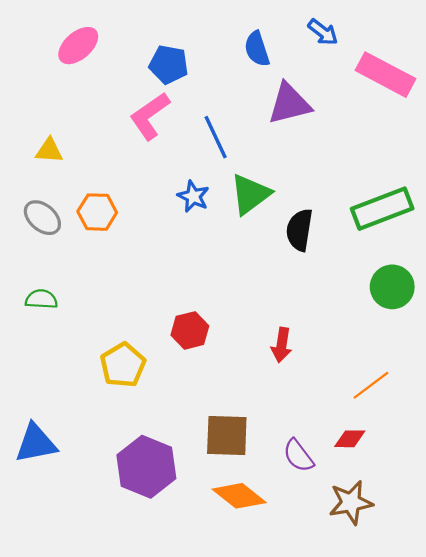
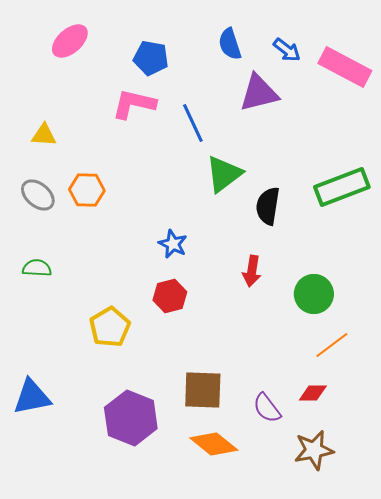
blue arrow: (323, 32) -> (287, 50), moved
pink L-shape: (150, 116) -> (134, 104), turned 48
blue star: (193, 196) -> (173, 244), moved
green circle: (392, 287) -> (314, 294), moved
red arrow: (282, 345) -> (252, 271), moved

